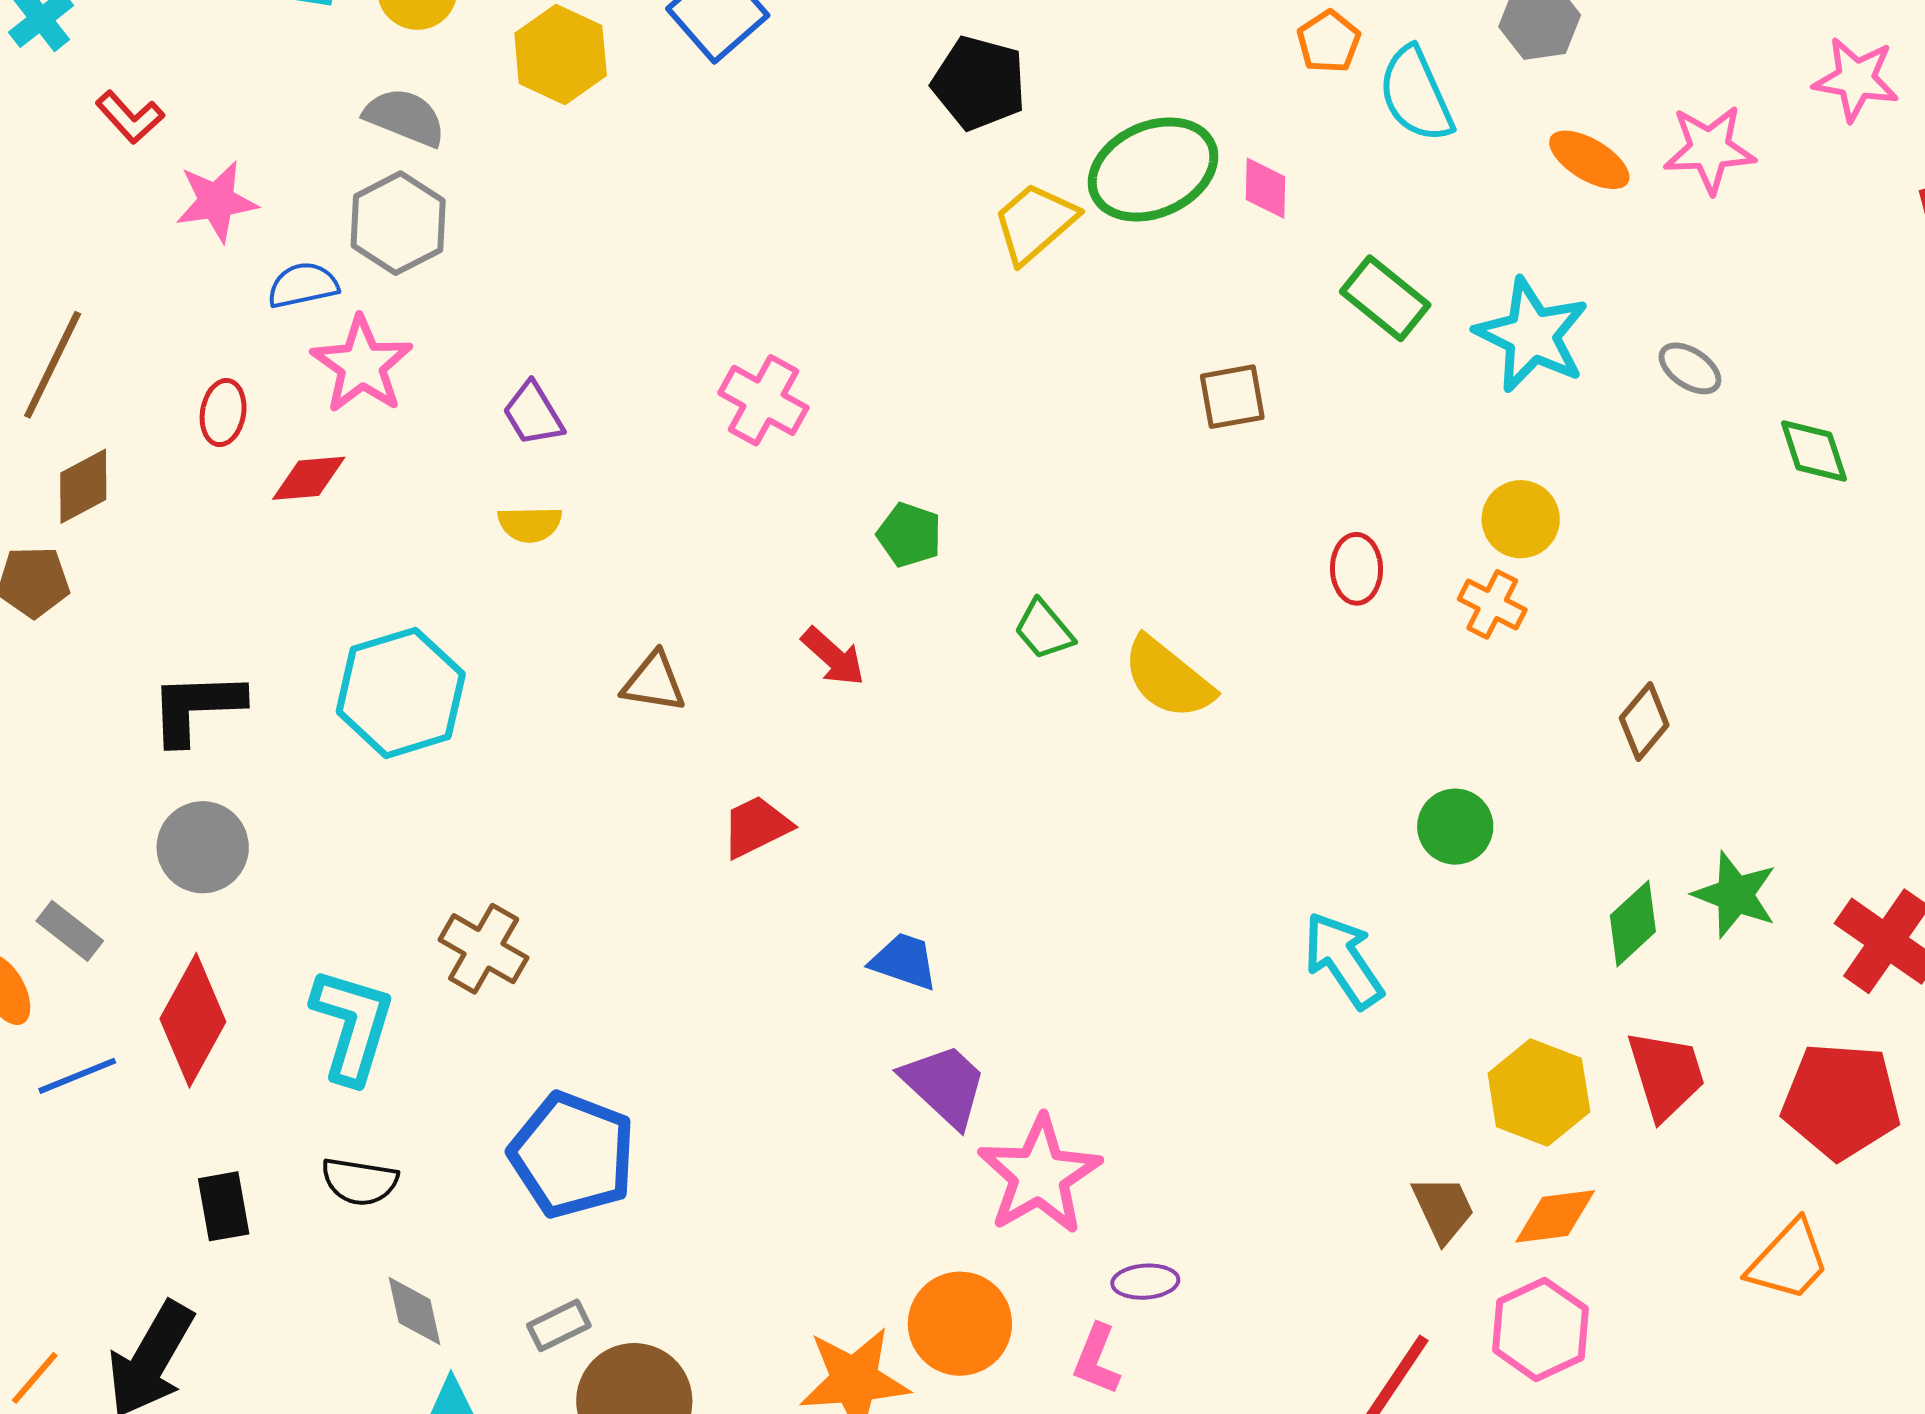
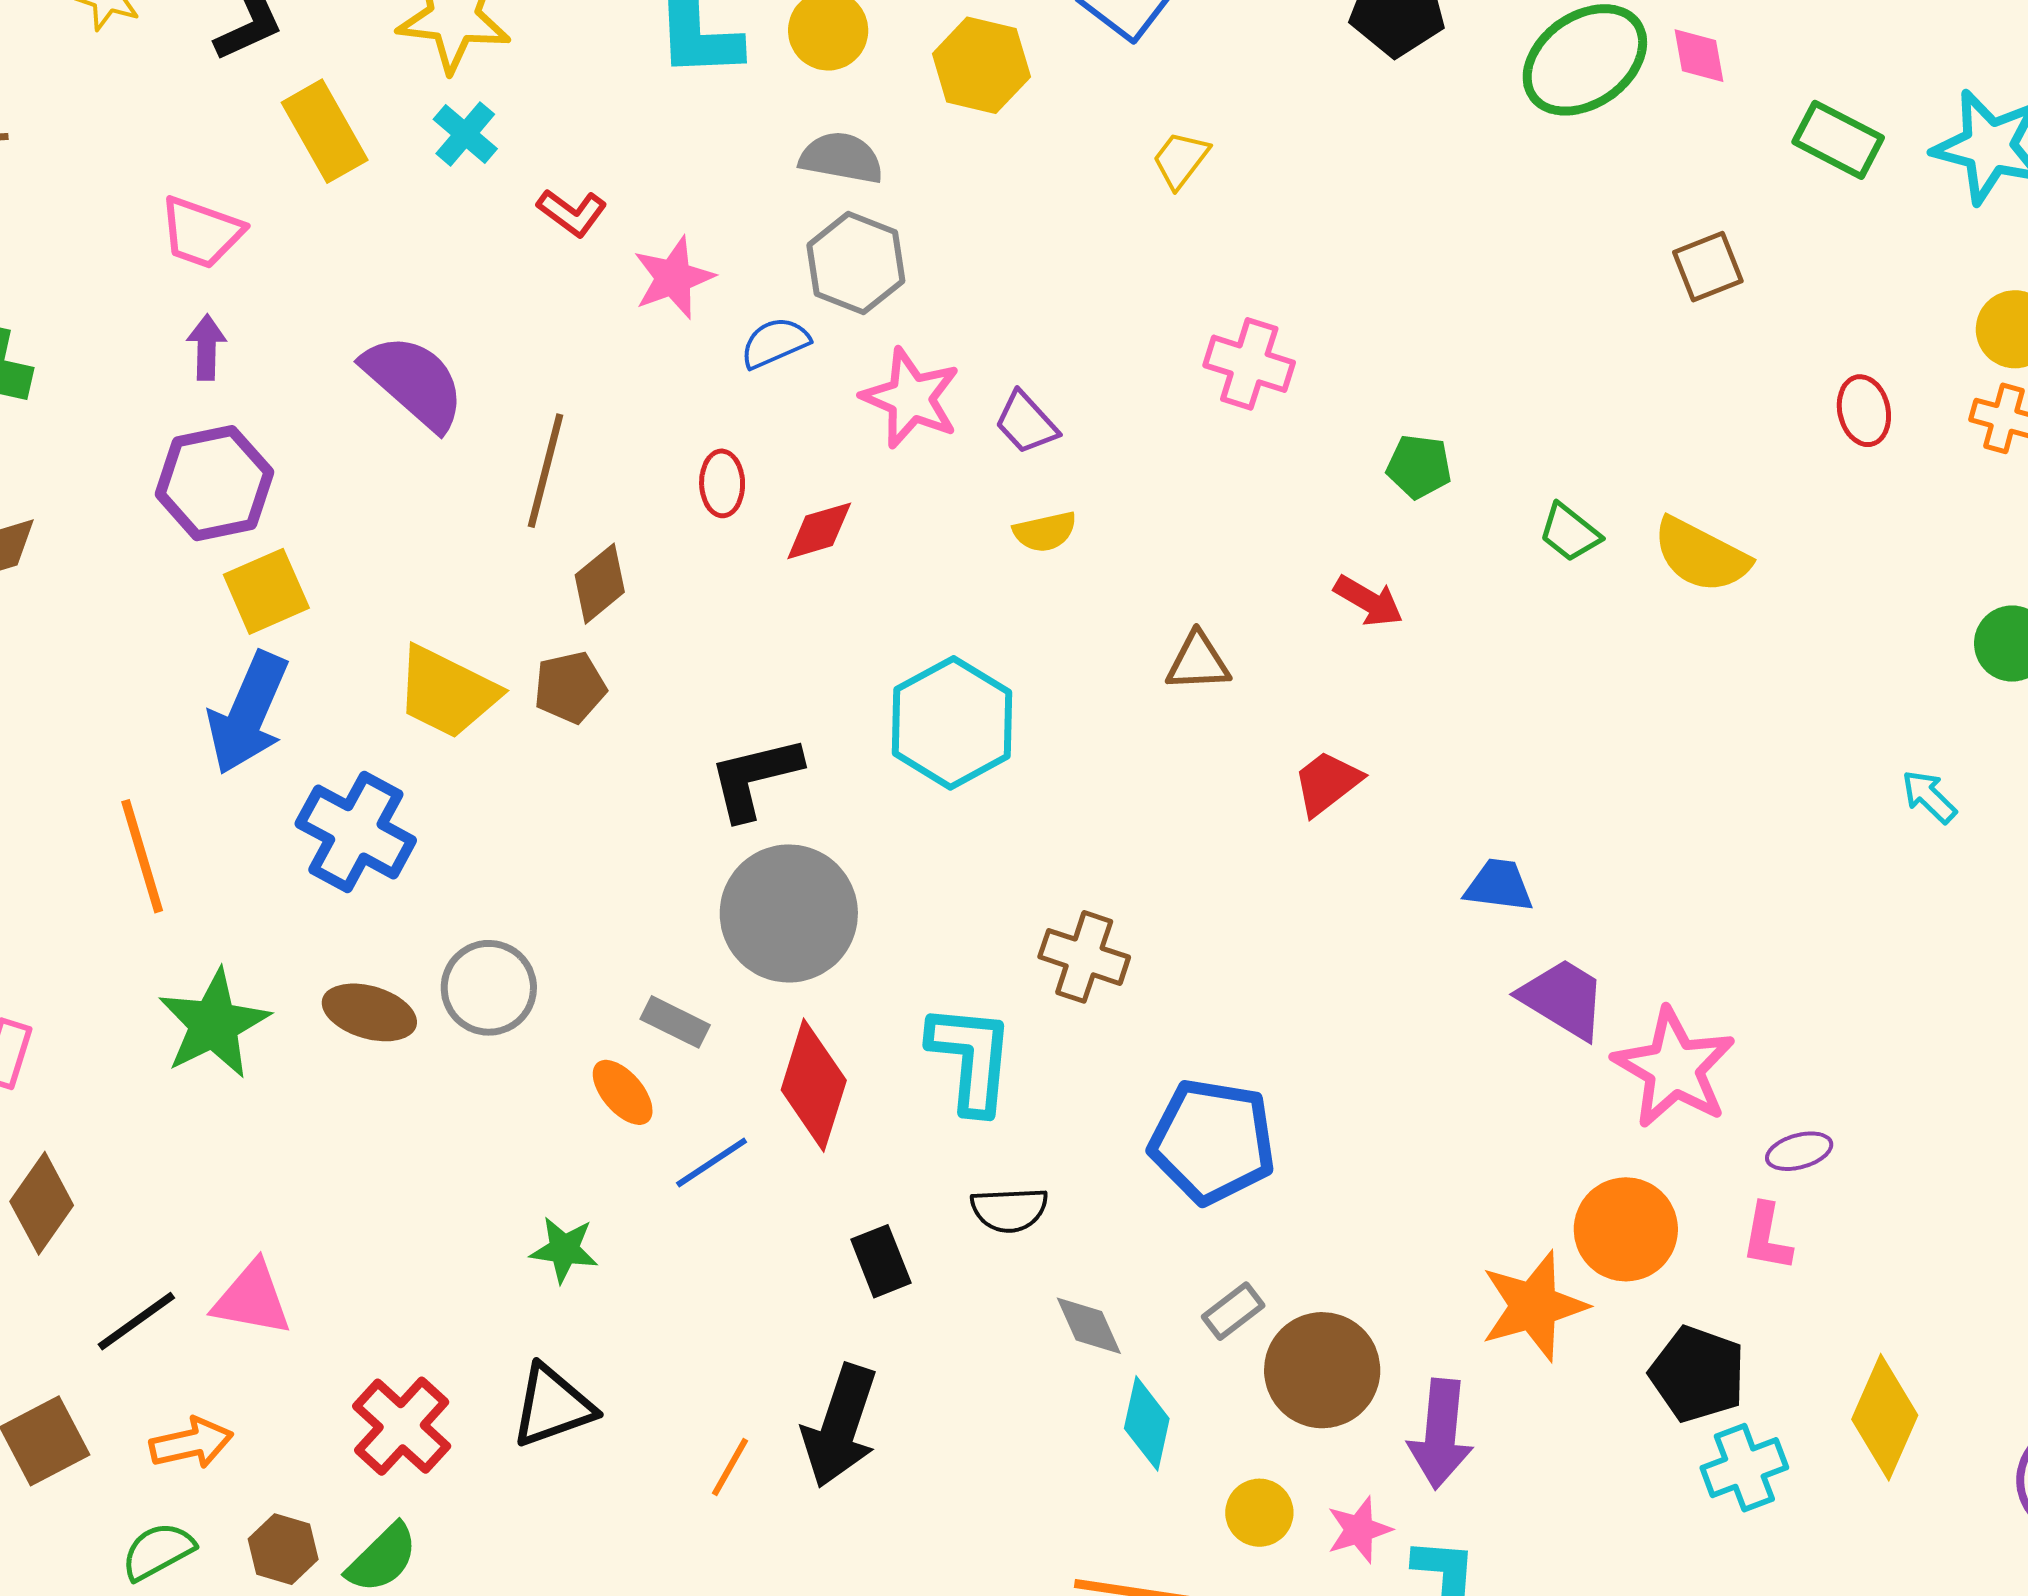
yellow trapezoid: (1035, 223) -> (1181, 160), moved, size x0.7
pink star: (362, 365) -> (911, 398), moved
gray circle: (203, 847) -> (789, 913), size x1.5
cyan arrow: (1343, 960) -> (1929, 797), size x0.6

